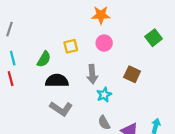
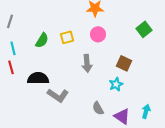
green semicircle: (44, 59) -> (42, 40), moved
black semicircle: (57, 81) -> (38, 78), moved
cyan star: (104, 95) -> (116, 84), moved

